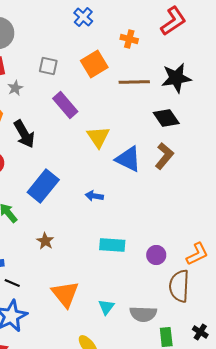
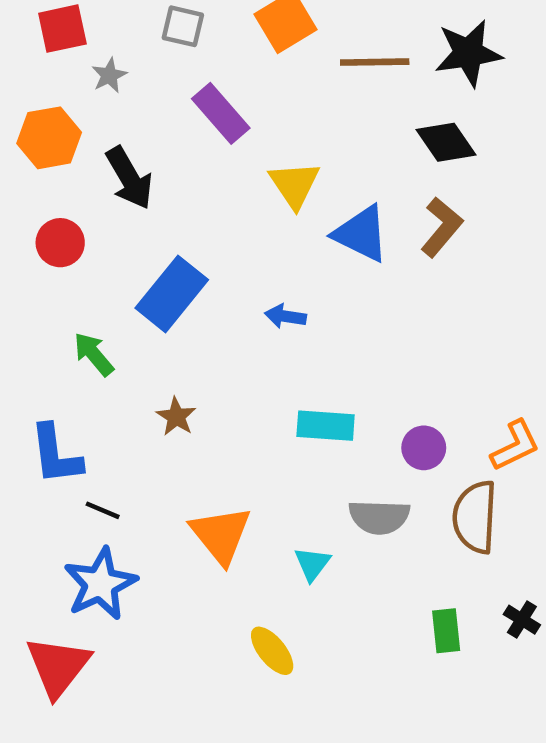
gray semicircle: (143, 314) -> (379, 517), moved

